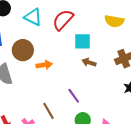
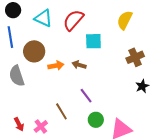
yellow semicircle: (114, 21) -> (125, 20), turned 108
brown arrow: (89, 62) -> (79, 65), moved

